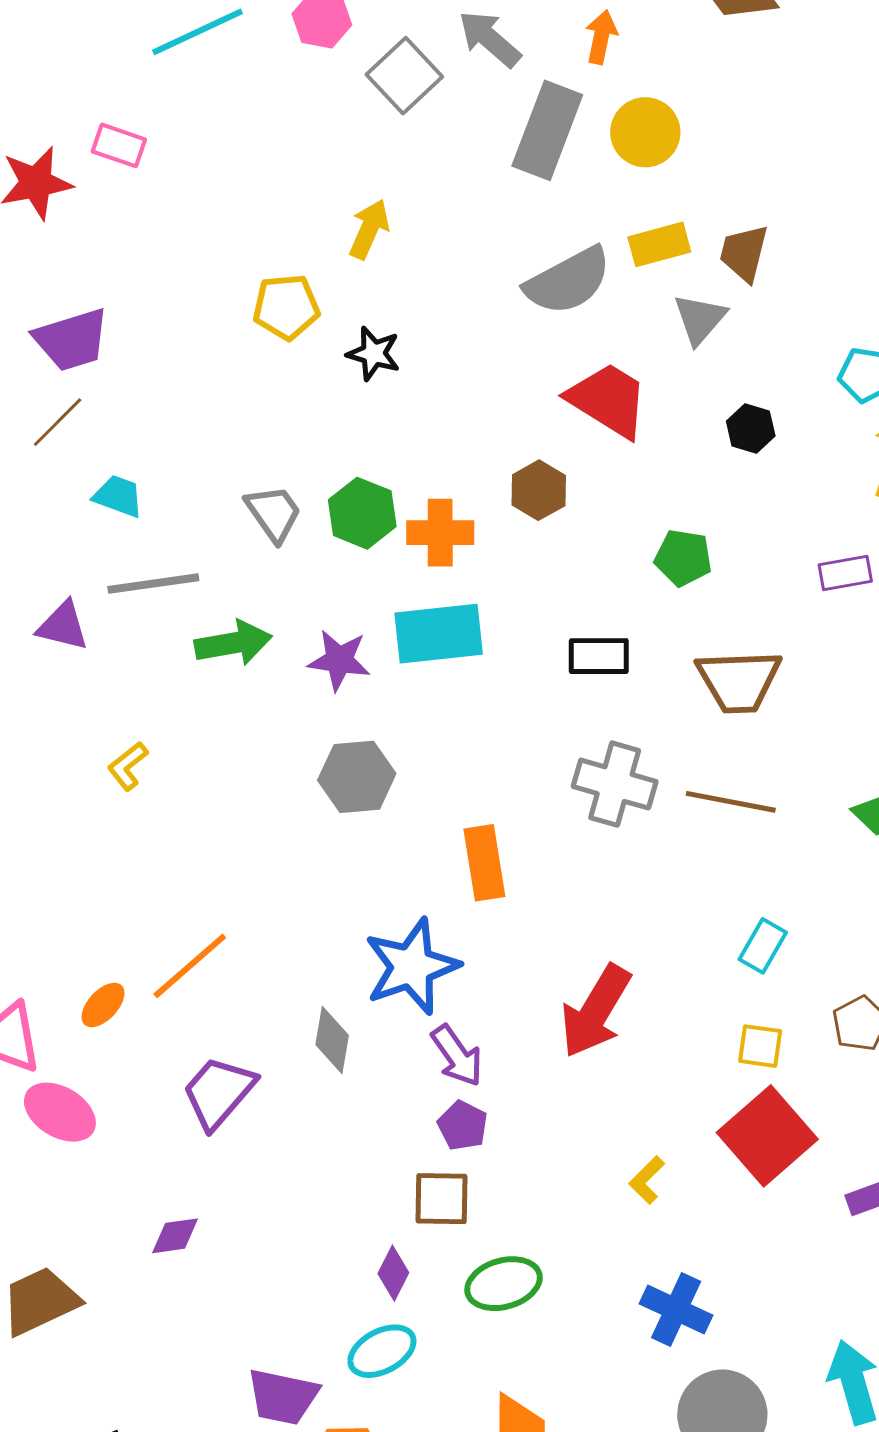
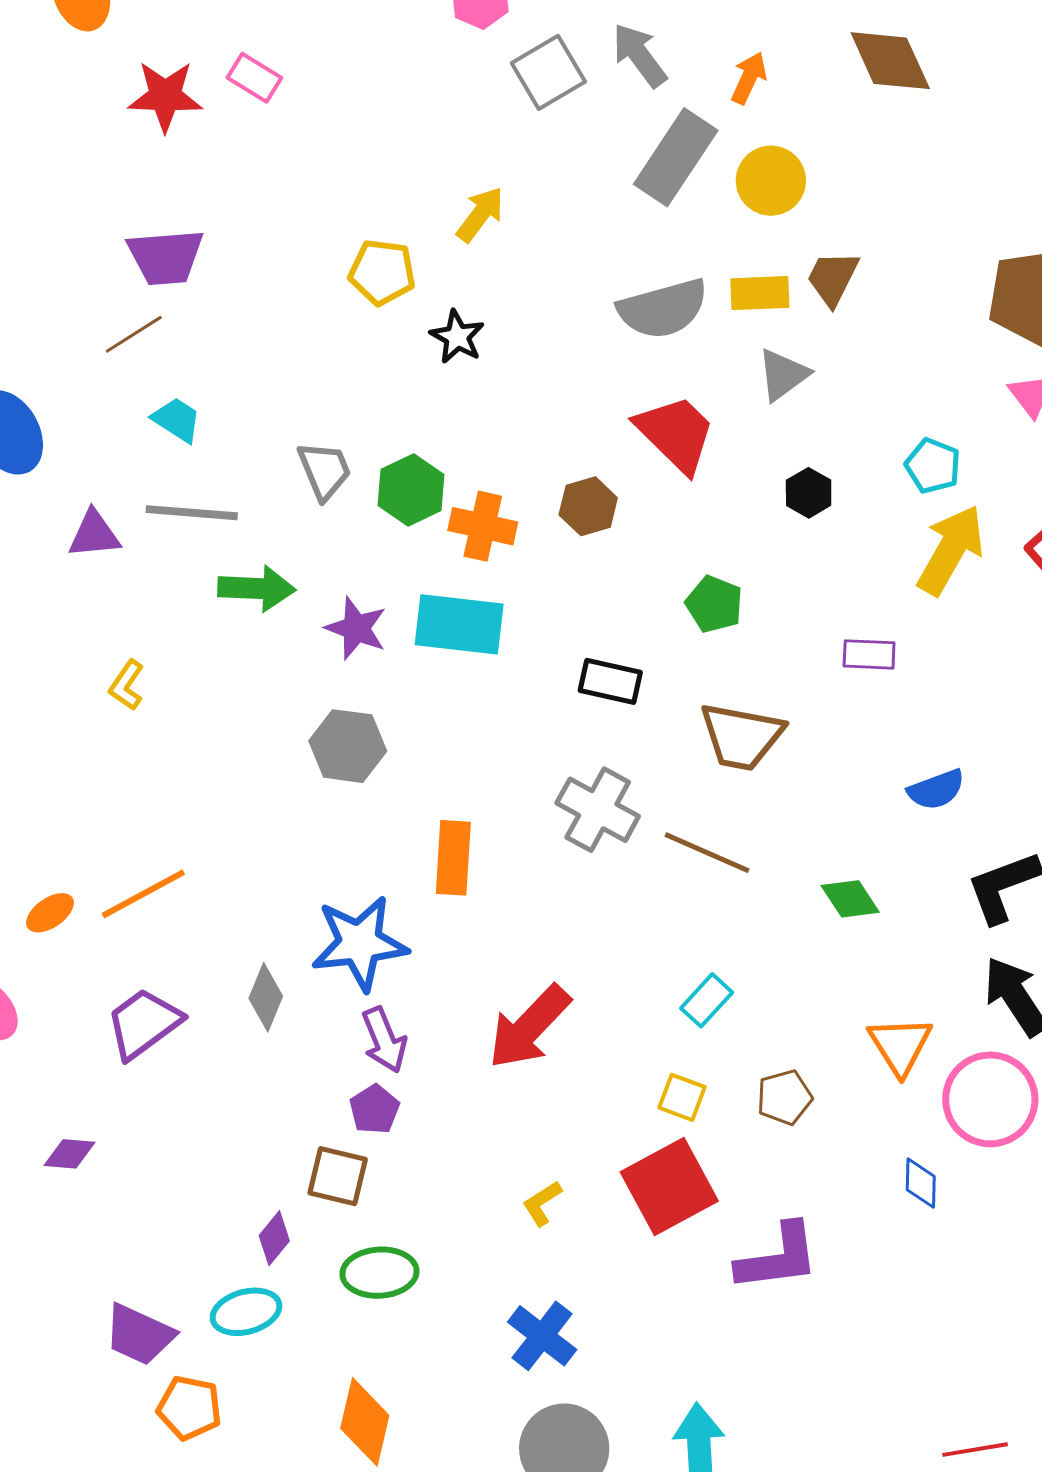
brown trapezoid: (744, 253) -> (833, 278), moved
purple triangle: (63, 626) -> (94, 534), turned -32
yellow L-shape: (128, 766) -> (127, 685), turned -30

